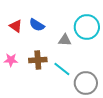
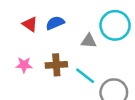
blue semicircle: (37, 25) -> (55, 23), turned 126

